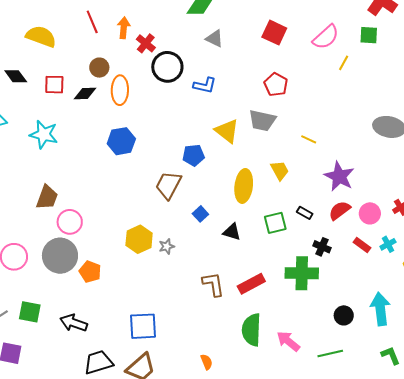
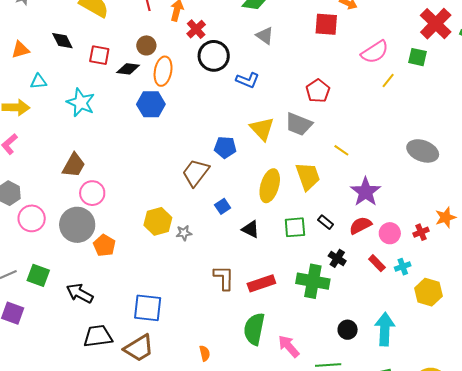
red square: (274, 33) -> (326, 24), moved, turned -30
blue hexagon: (121, 141) -> (151, 104), moved
yellow trapezoid: (280, 170) -> (308, 176), size x1.4

